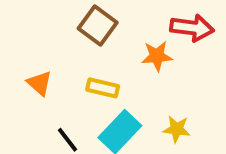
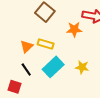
orange triangle: (39, 83) -> (27, 46), moved, turned 32

